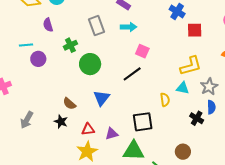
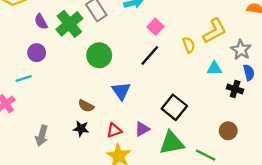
cyan line: (26, 45) -> (24, 78), moved
green cross: (70, 45) -> (69, 24), moved, size x1.6
pink square: (142, 51) -> (155, 27), turned 32
purple circle: (38, 59) -> (37, 53), moved
cyan triangle: (183, 88) -> (214, 69), moved
yellow semicircle: (165, 100) -> (189, 45), moved
black square: (143, 122) -> (174, 107), turned -30

